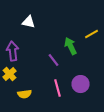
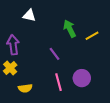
yellow line: (92, 34) -> (92, 36), moved
green arrow: (71, 46) -> (70, 29), moved

